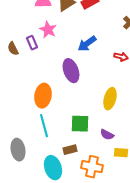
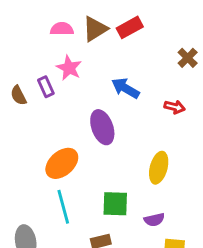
blue arrow: (87, 44) -> (125, 88), turned 66
orange ellipse: (43, 96) -> (62, 163), turned 40
purple semicircle: (107, 135) -> (154, 220), turned -40

